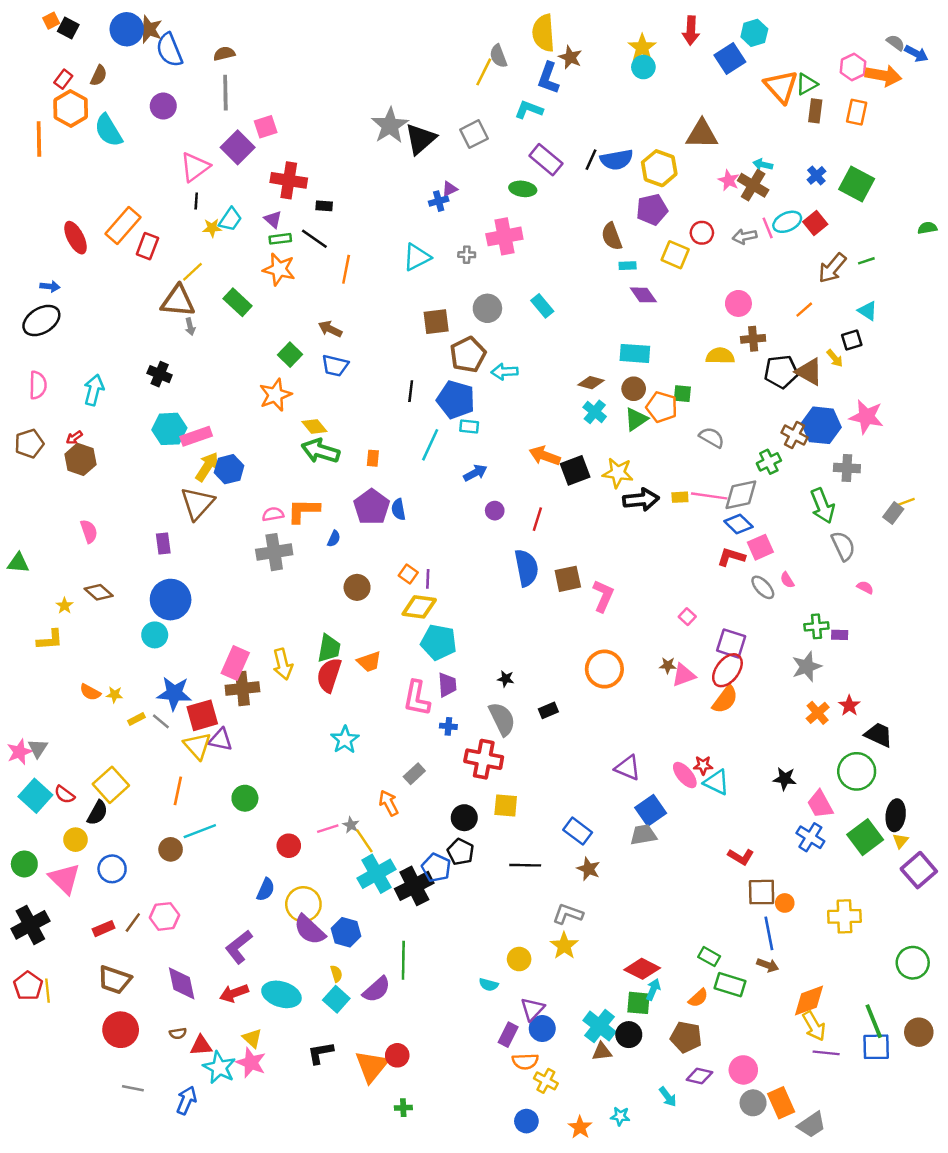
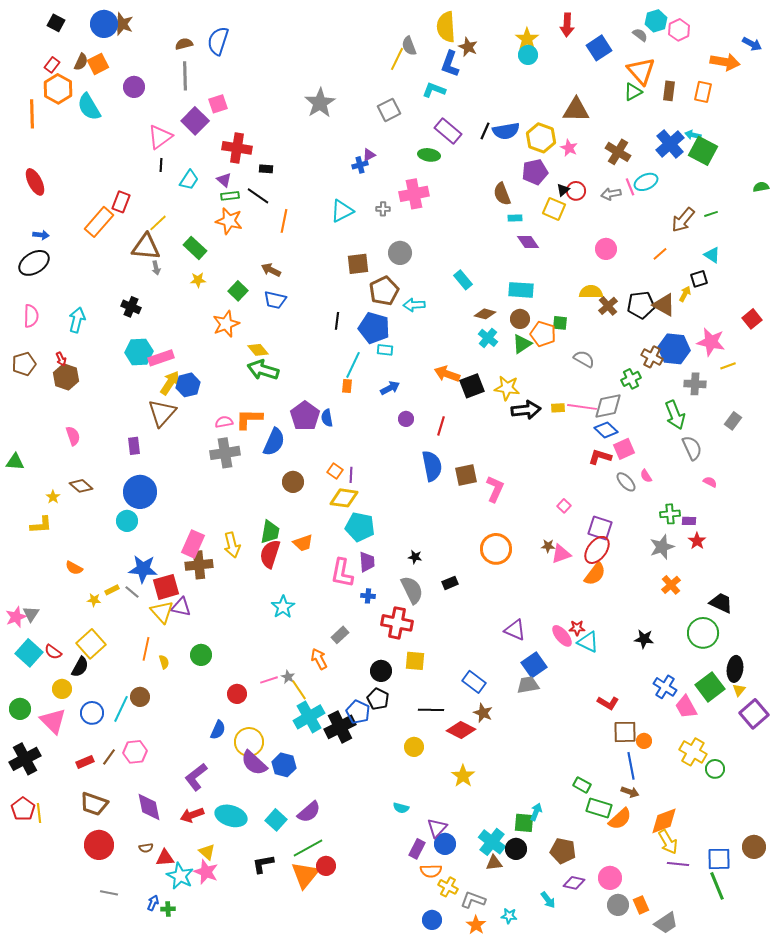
orange square: (51, 21) -> (98, 64), moved, size x1.5
cyan hexagon: (754, 33) -> (656, 21), moved
gray semicircle: (896, 43) -> (640, 35), moved
blue semicircle: (169, 50) -> (218, 41), moved, turned 40
pink hexagon: (853, 67) -> (679, 30), moved
green triangle: (807, 84) -> (633, 92), moved
black triangle: (420, 139) -> (563, 190), moved, size x0.5
cyan arrow: (763, 165) -> (693, 135), moved
blue cross: (816, 175) -> (670, 144), size x1.8
pink star: (729, 180) -> (569, 148), moved
red square: (815, 223) -> (752, 319), moved
orange rectangle: (123, 225) -> (99, 222), moved
yellow star: (212, 228) -> (198, 280), moved
red ellipse: (76, 238) -> (35, 182), moved
cyan rectangle: (542, 306) -> (463, 280), moved
brown cross: (753, 339) -> (608, 306), moved, turned -36
yellow arrow: (835, 358) -> (685, 294), turned -112
red arrow: (74, 437) -> (61, 359), turned -80
orange rectangle: (373, 458) -> (347, 386), moved
yellow line: (905, 502) -> (728, 366), moved
blue semicircle: (334, 539) -> (274, 442), size x2.0
yellow star: (115, 695) -> (94, 600), moved
red star: (849, 706) -> (697, 541), moved
pink trapezoid: (820, 804) -> (686, 707), moved
cyan line: (200, 831) -> (121, 709), moved, turned -44
gray L-shape: (568, 914) -> (473, 900), moved
yellow cross: (844, 916) -> (693, 752), turned 32
yellow circle: (519, 959) -> (414, 747), moved
green line: (403, 960) -> (308, 848), moved, turned 60
green circle: (913, 963) -> (715, 769), moved, size x0.7
red diamond: (642, 969) -> (461, 730), moved
yellow semicircle: (336, 974) -> (164, 662), moved
orange semicircle: (698, 998) -> (620, 819), moved, size x1.4
green line: (874, 1021) -> (717, 886), moved
blue arrow: (186, 1100) -> (153, 903), size x0.7
orange rectangle: (781, 1103) -> (641, 905), size x0.7
green cross: (403, 1108) -> (168, 909), moved

